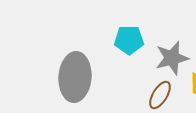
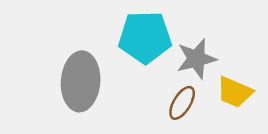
cyan pentagon: (129, 40) -> (145, 37), size x1.5

